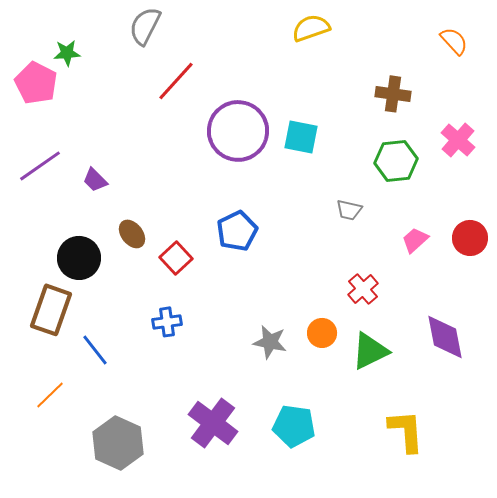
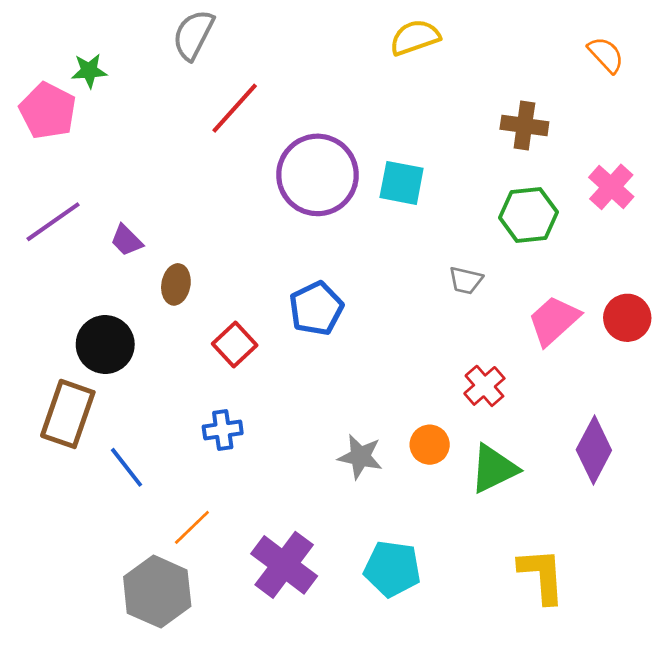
brown ellipse: (132, 234) -> (176, 284), moved, turned 48
pink trapezoid: (415, 240) -> (554, 320), size x1.5
purple diamond: (445, 337) -> (594, 450), turned 39
orange line: (50, 395) -> (192, 527), moved

